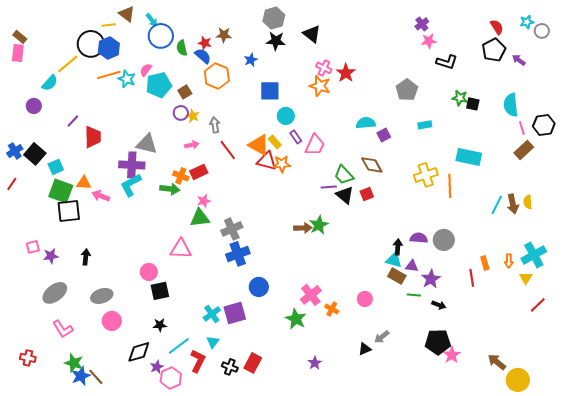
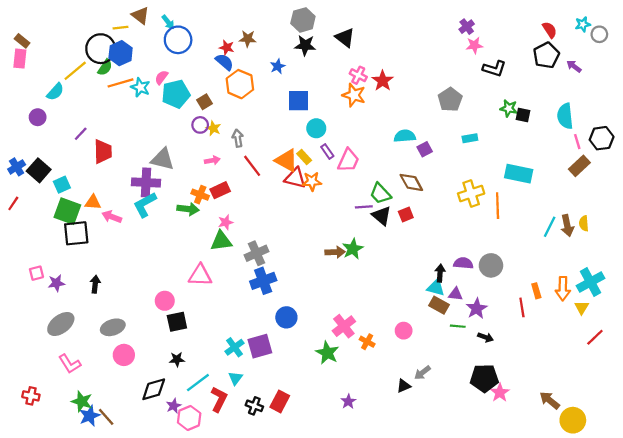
green semicircle: (182, 48) -> (105, 67), moved, turned -133
orange arrow: (509, 261) -> (563, 289), size x1.5

